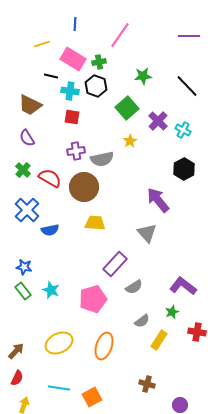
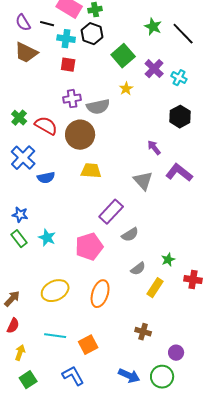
green star: (143, 76) -> (153, 27), moved, turned 30
purple semicircle: (27, 138) -> (23, 23), moved
purple arrow: (158, 200) -> (154, 148), size x0.6
purple L-shape: (183, 286) -> (179, 173), moved

